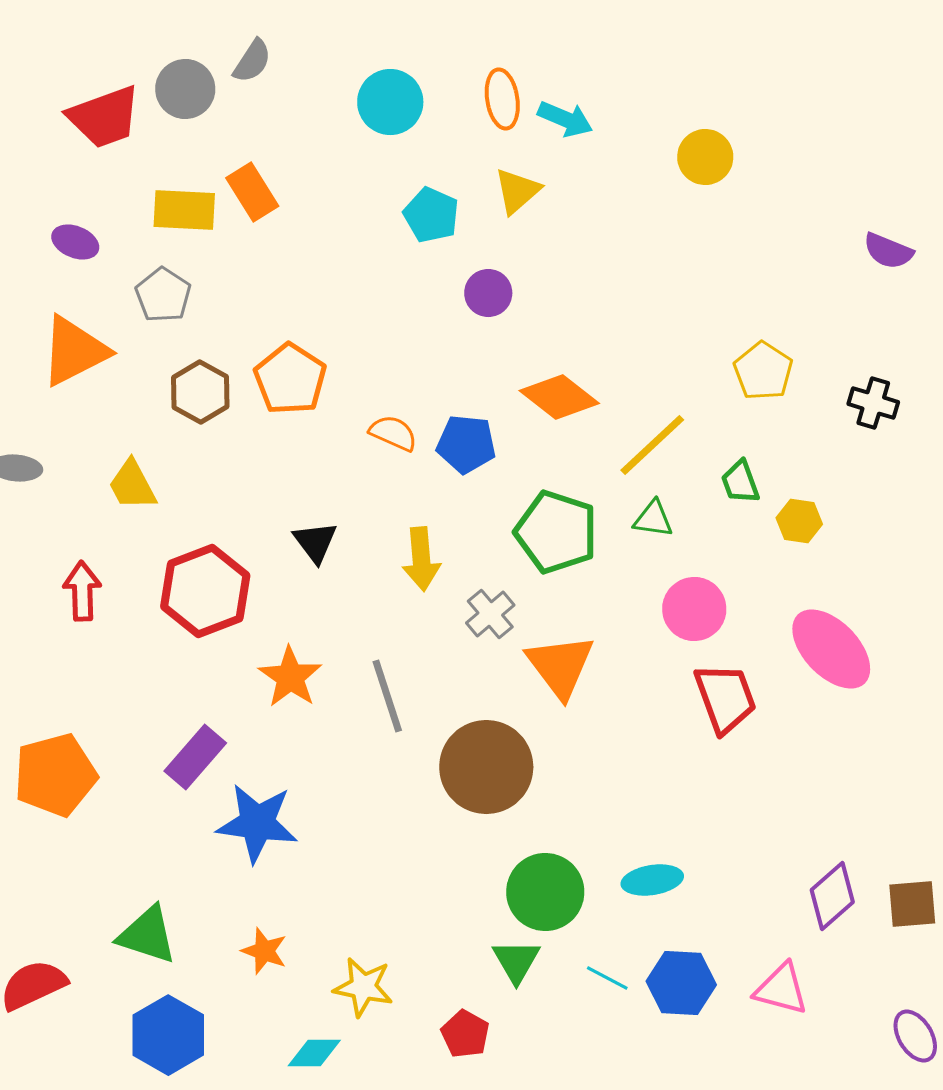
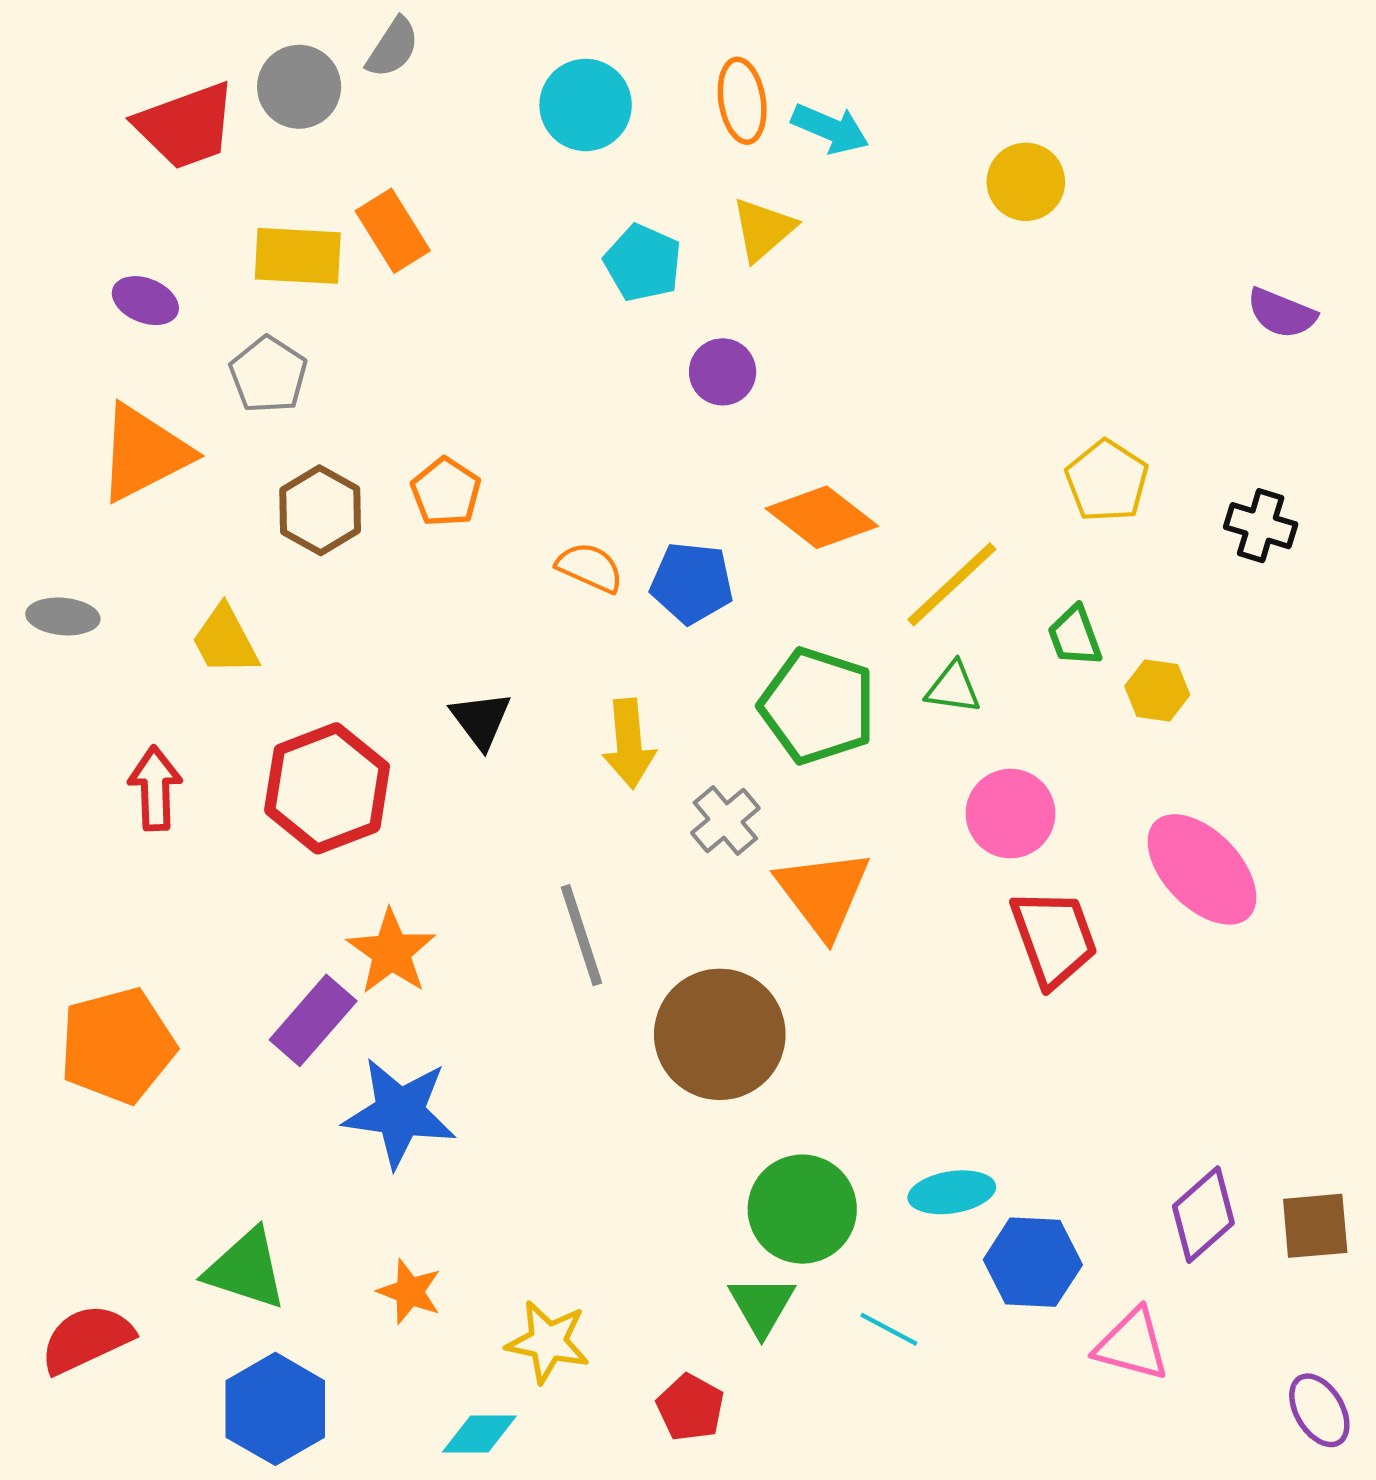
orange pentagon: (290, 379) -> (446, 492), size x0.7
orange star: (290, 677) -> (391, 952), moved
blue hexagon: (681, 983) -> (1033, 1262), moved

